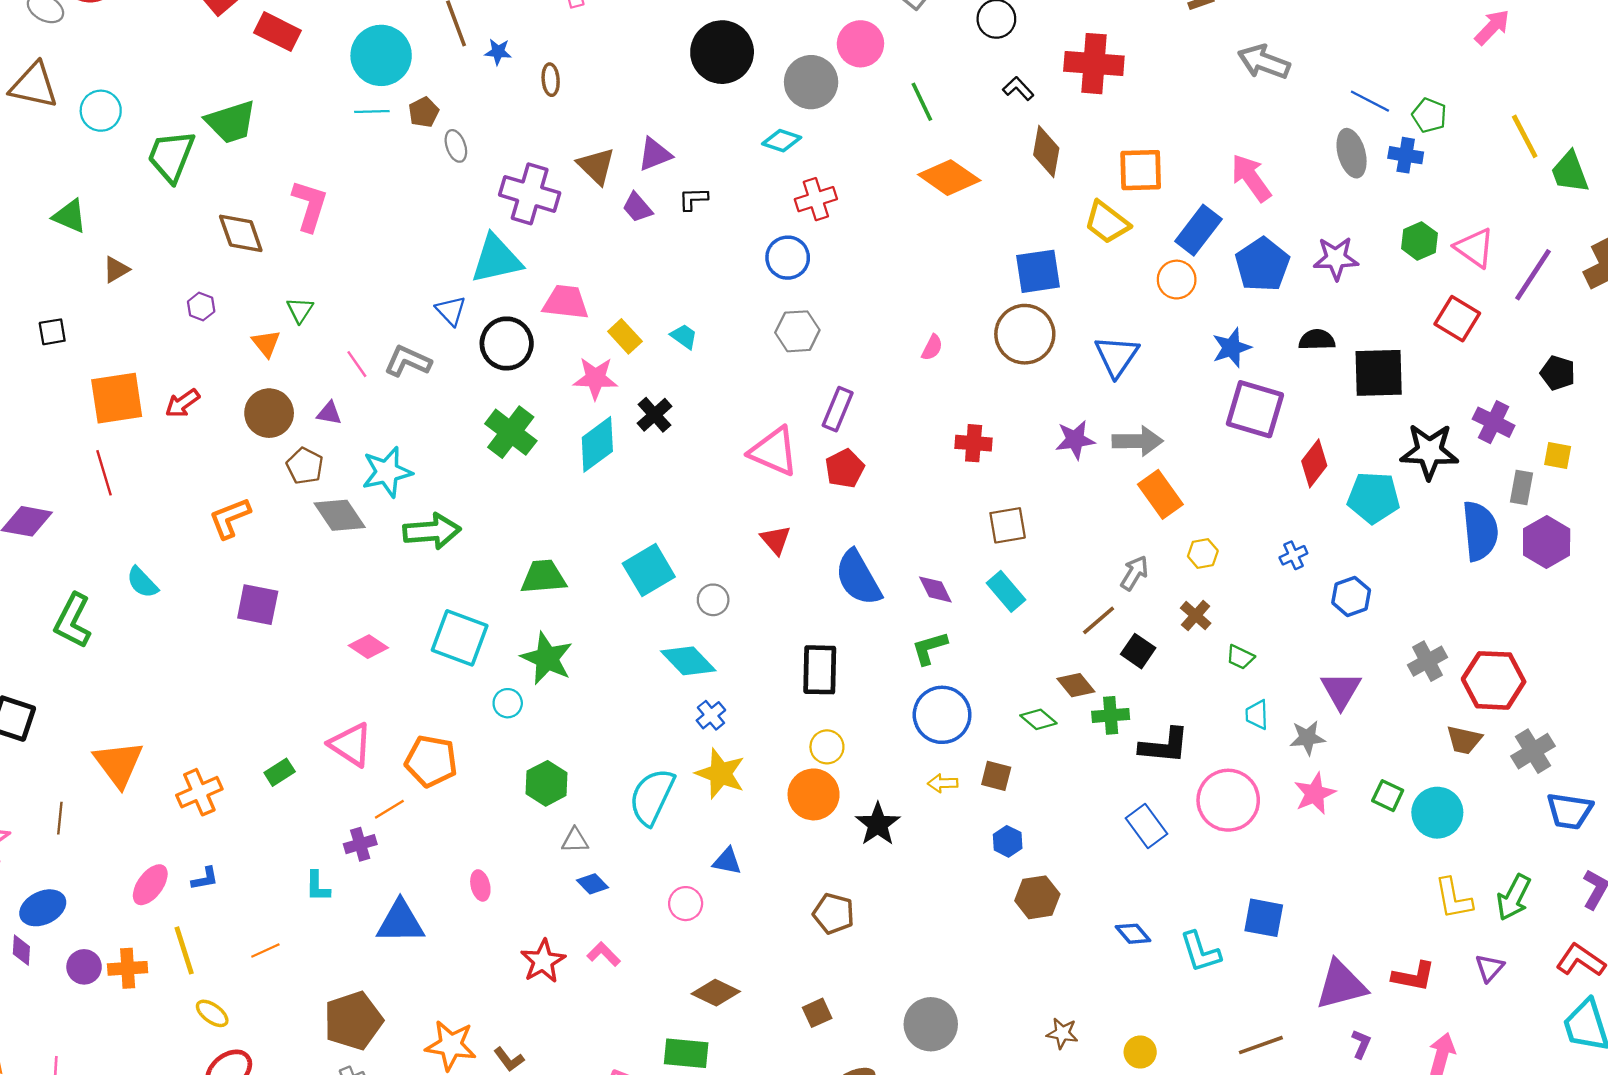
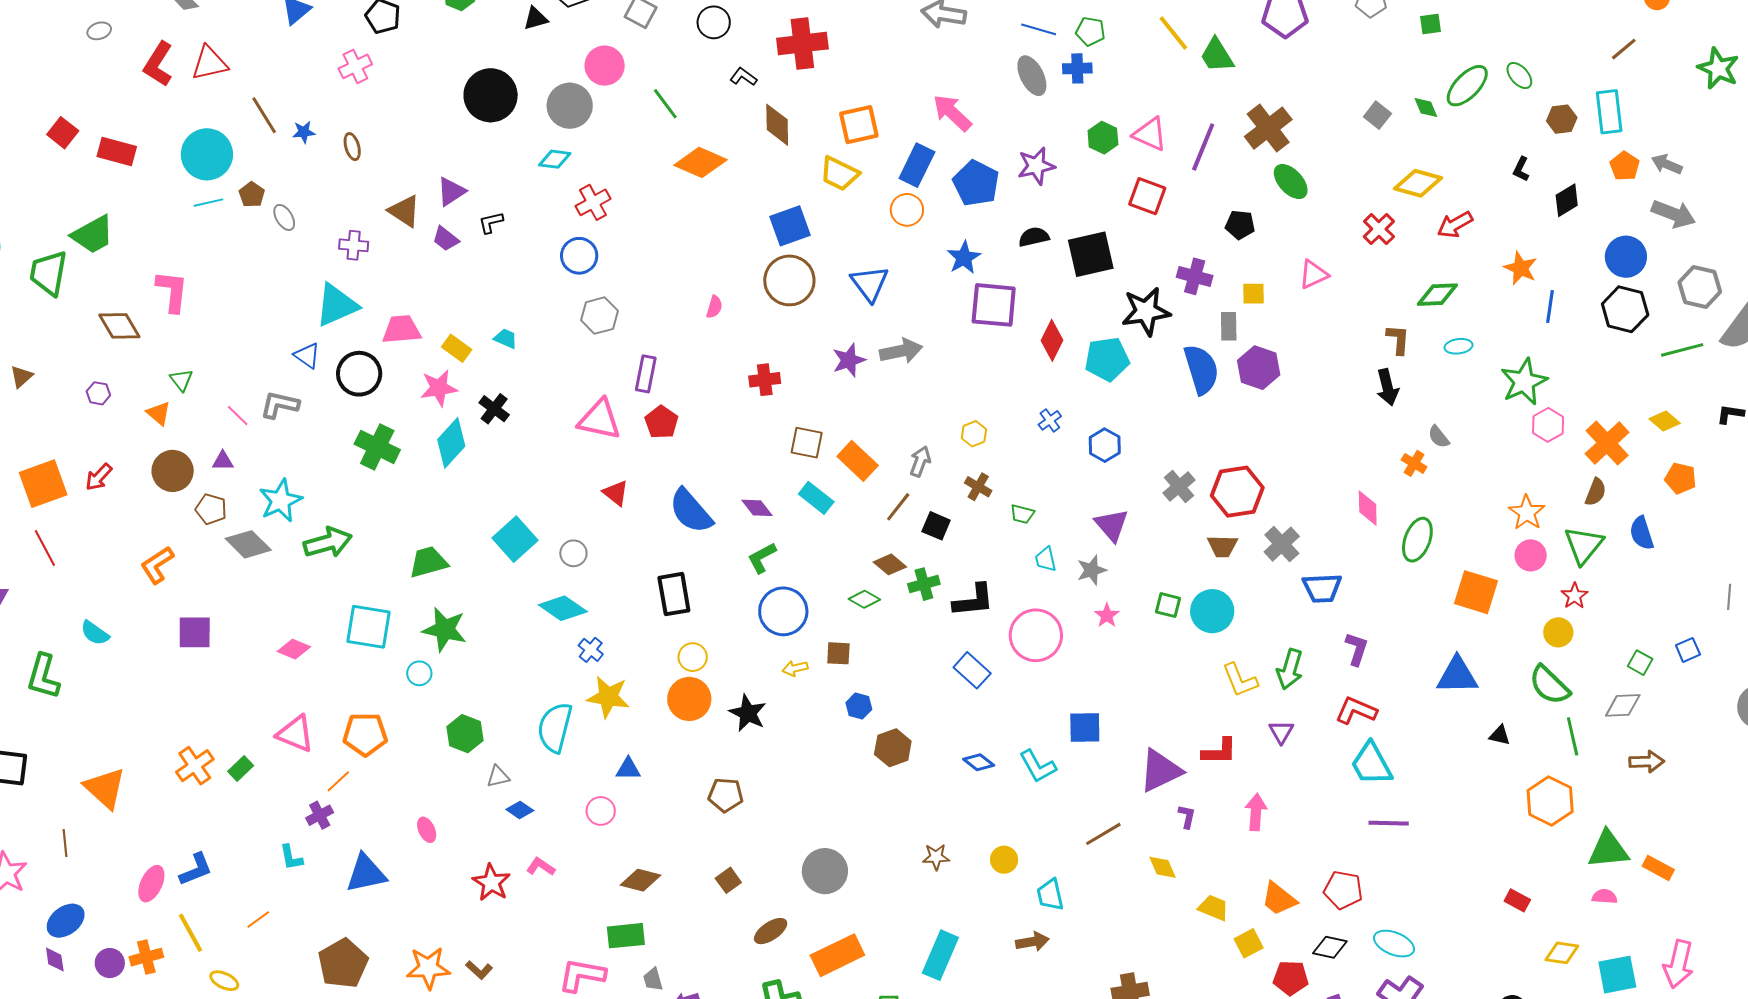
purple cross: (530, 194) -> (354, 245), size x0.6
orange rectangle: (1160, 494) -> (858, 461), moved
brown square: (1008, 525) -> (807, 443), turned 32
orange cross: (199, 792) -> (195, 766), moved
pink star: (1315, 794) -> (1107, 615), size x0.7
blue L-shape: (205, 879) -> (196, 869), size x1.5

